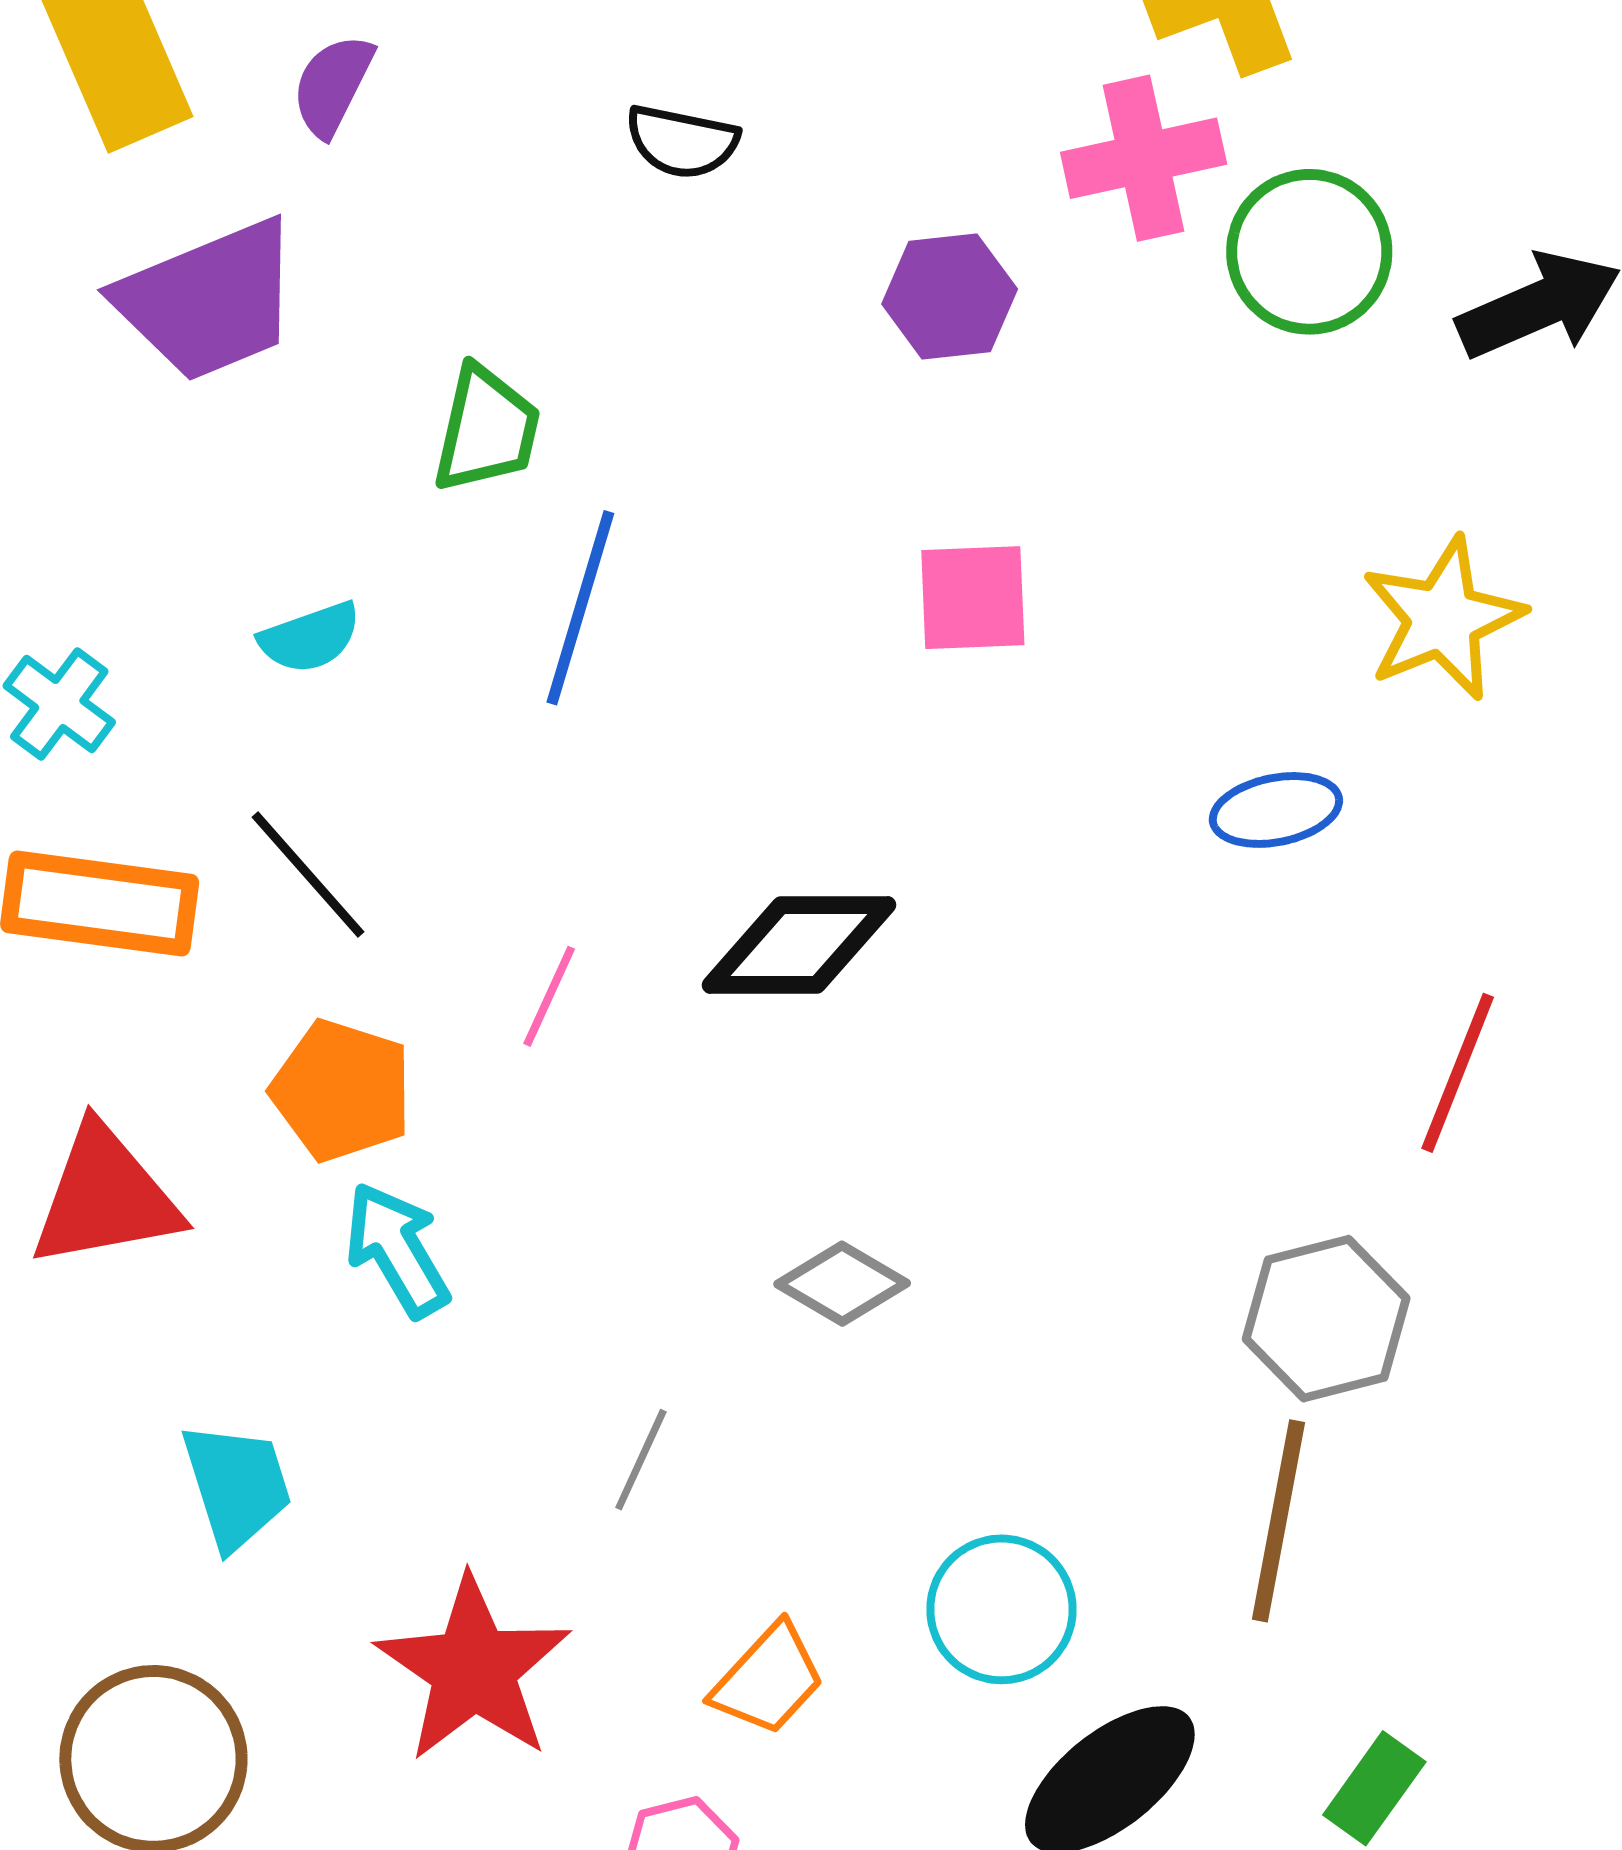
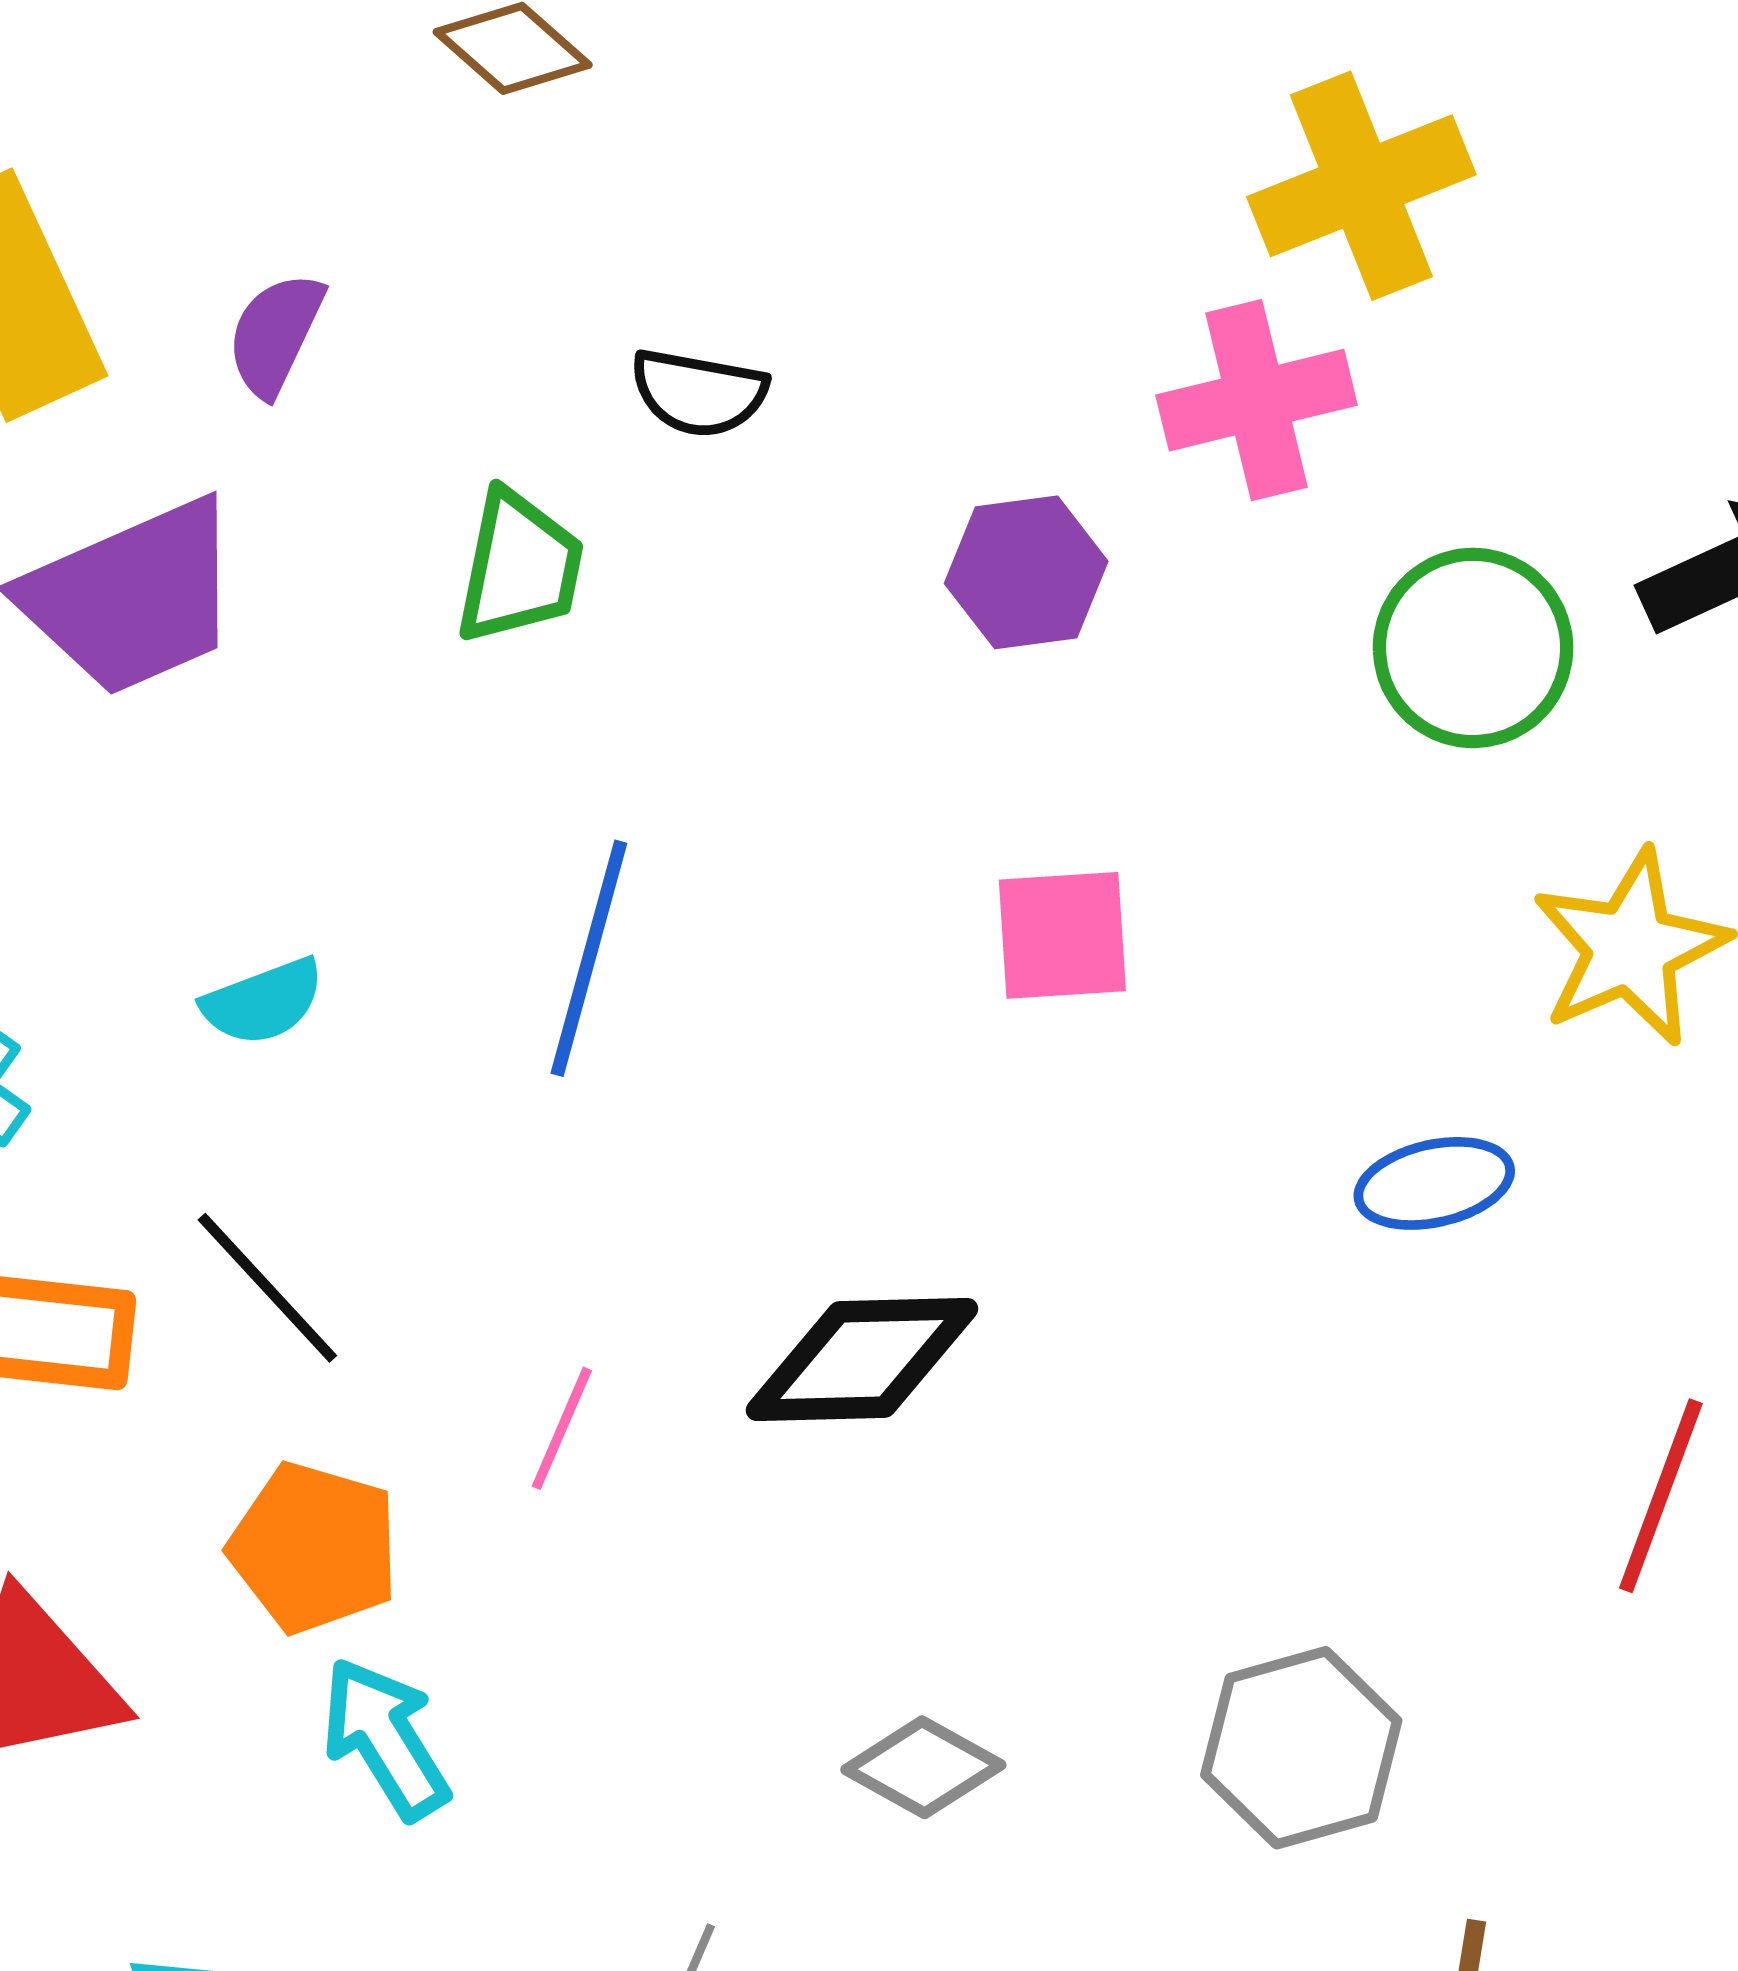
green circle: (1309, 252) -> (1473, 648), moved
green trapezoid: (486, 429) -> (520, 567), moved
gray hexagon: (1326, 1319) -> (1301, 1748), moved

